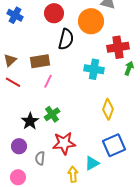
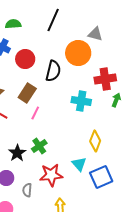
red circle: (54, 13) -> (25, 59), moved
brown rectangle: (40, 61) -> (27, 93), turned -48
cyan triangle: (92, 163) -> (79, 164), moved, turned -42

